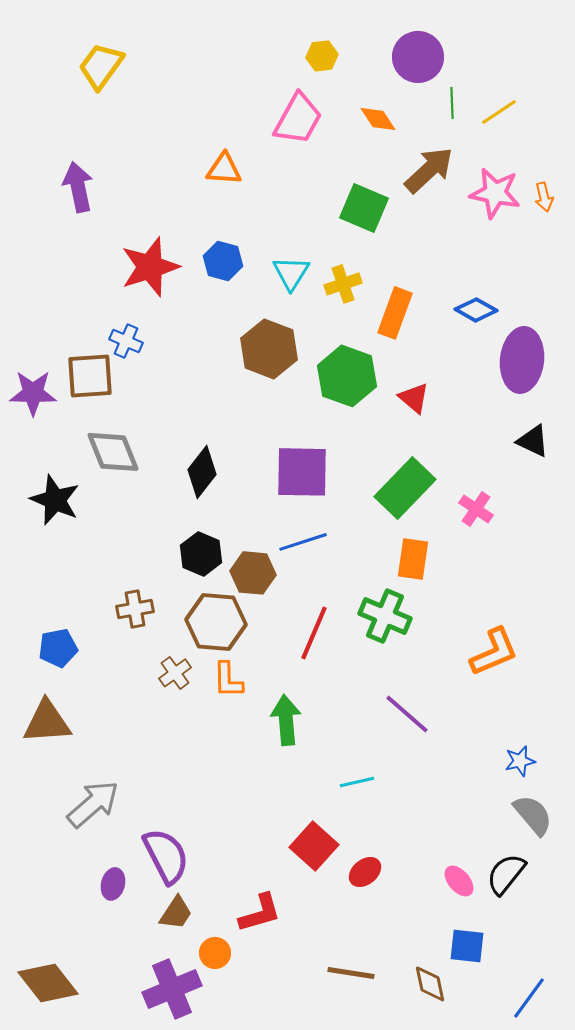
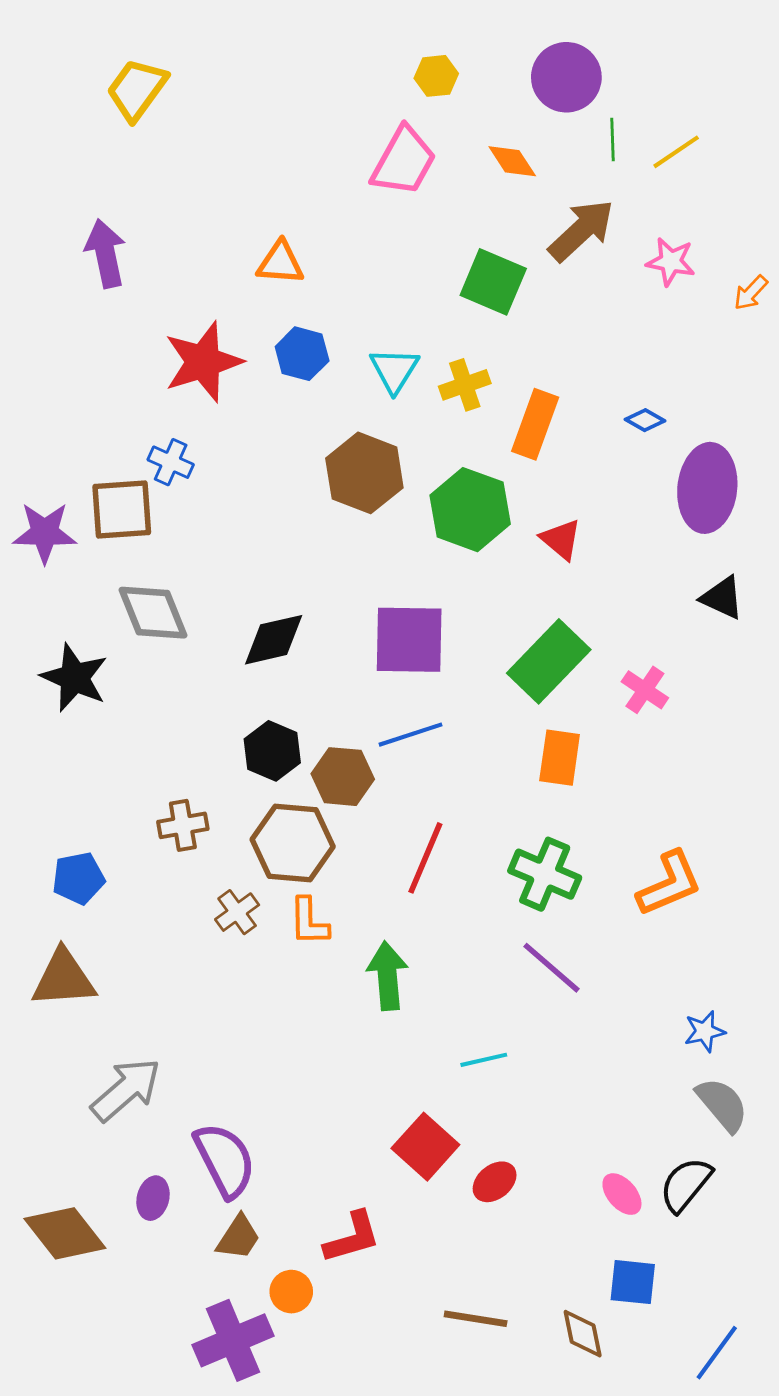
orange triangle: (224, 169) -> (280, 263), moved
pink star: (495, 193) -> (671, 262), size x0.7
orange arrow: (544, 197) -> (751, 293), moved, turned 56
blue diamond: (476, 310) -> (645, 420), size x0.7
black diamond: (202, 472) -> (274, 640), turned 39
green cross: (385, 616) -> (545, 874), moved
brown diamond: (48, 983) -> (65, 1233), moved

